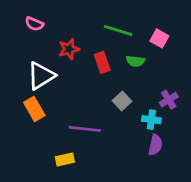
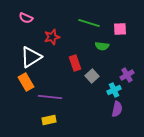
pink square: (159, 38) -> (120, 29), turned -32
red rectangle: (102, 62) -> (75, 63), moved
cyan cross: (151, 120) -> (114, 90), turned -32
purple line: (85, 129) -> (50, 97), moved

